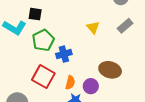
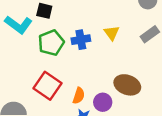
blue cross: (64, 54) -> (81, 40), moved

